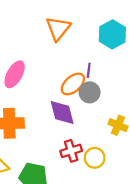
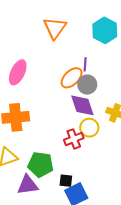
purple diamond: (62, 112) -> (82, 105), moved
yellow circle: (95, 158) -> (89, 128), moved

